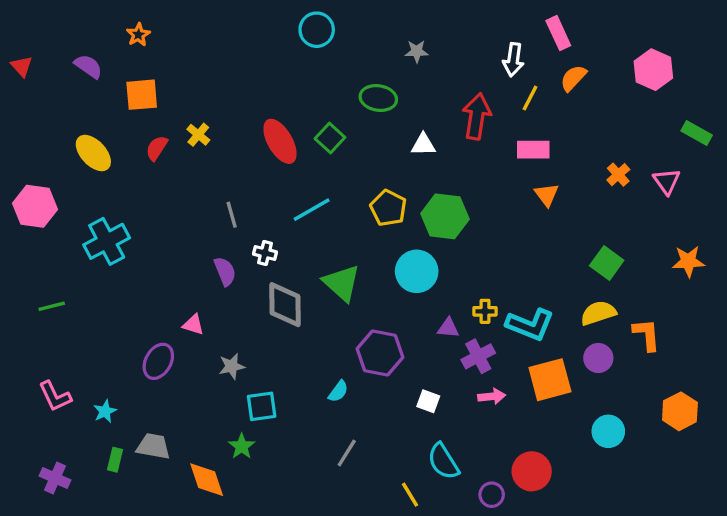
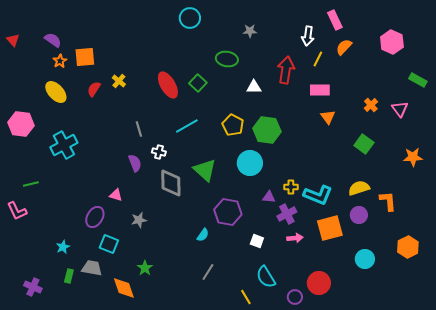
orange star: (138, 35) -> (60, 61), moved
green square: (607, 263) -> (364, 144), moved
pink L-shape: (55, 396) -> (17, 211), moved
cyan square: (262, 406) -> (109, 244), moved, turned 30

